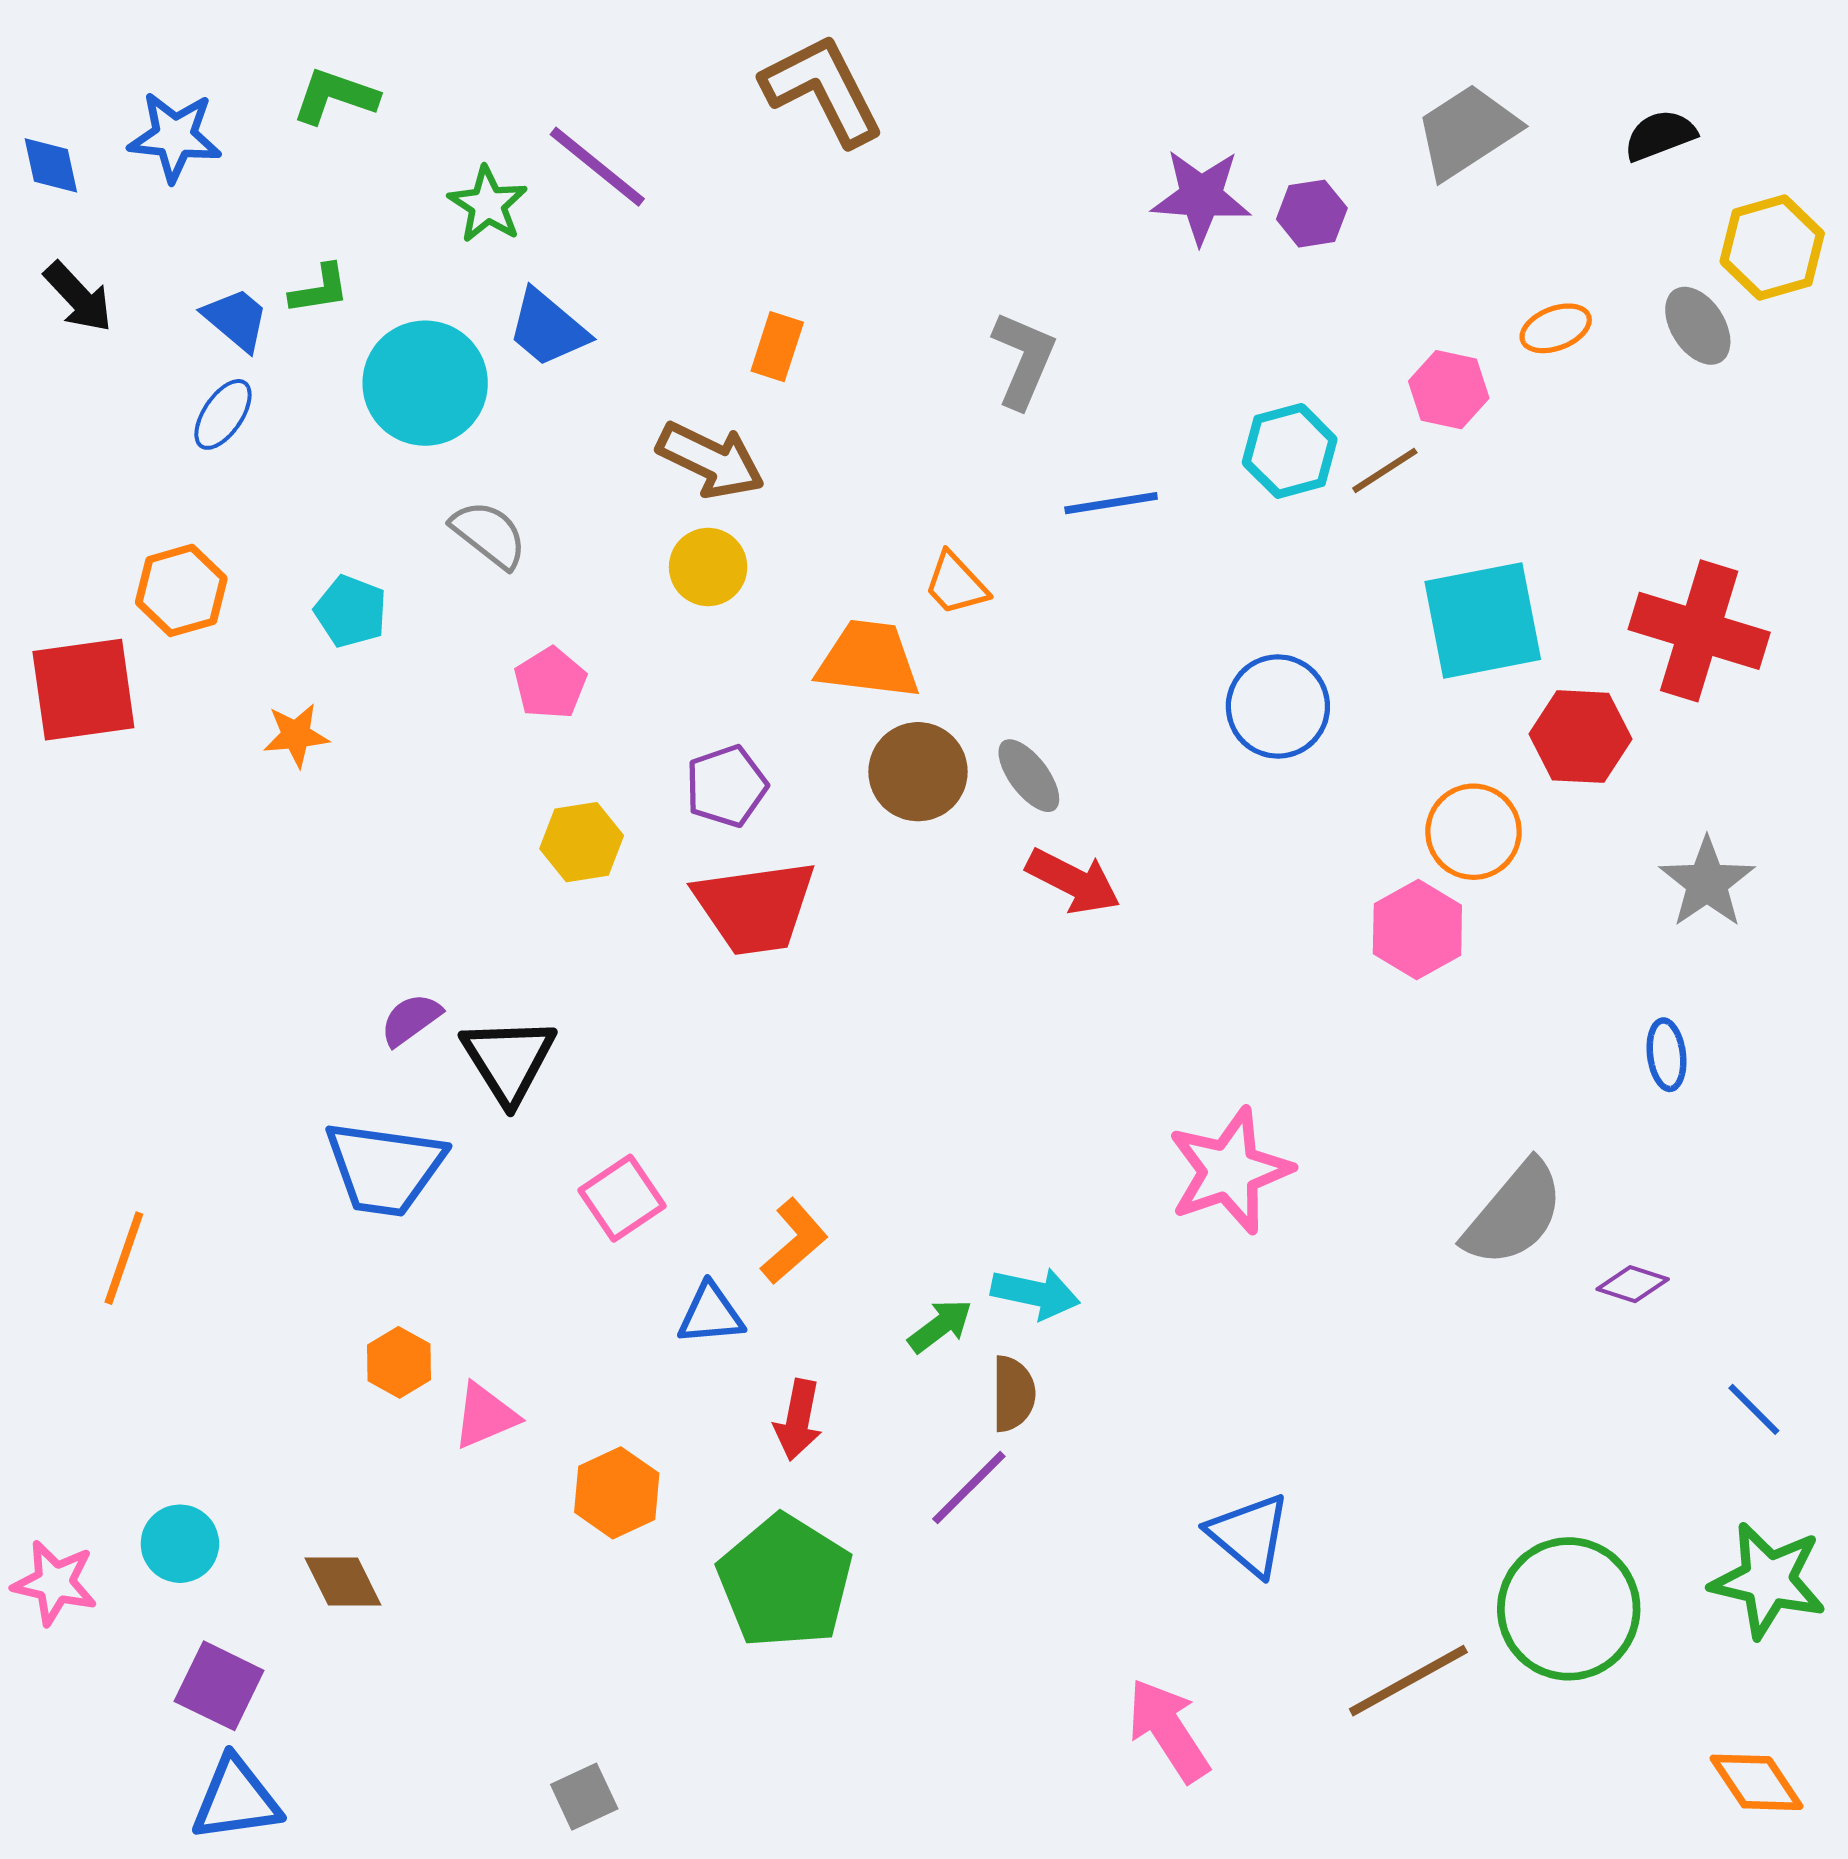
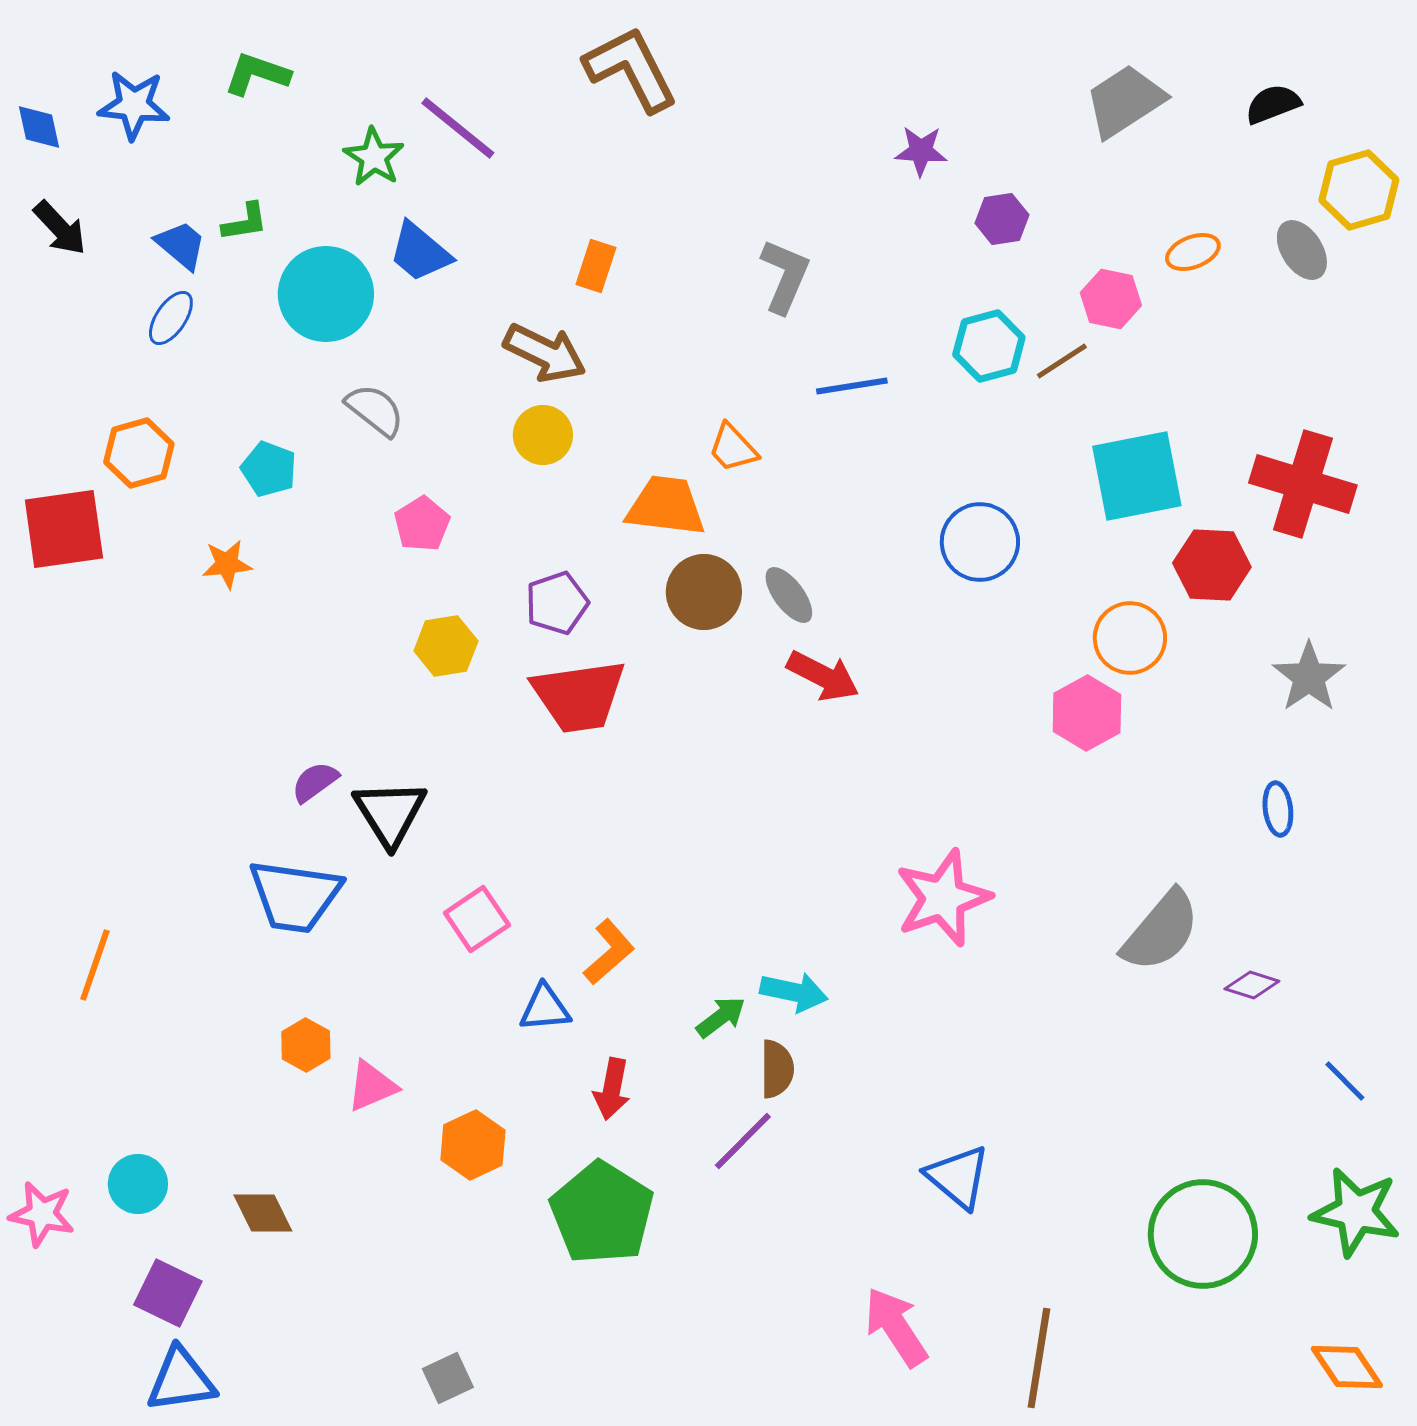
purple star: (1201, 197) -> (921, 151), size x0.7
purple hexagon: (1312, 214) -> (1002, 219), moved
brown line: (1408, 1681) -> (1039, 1358), moved, turned -52

